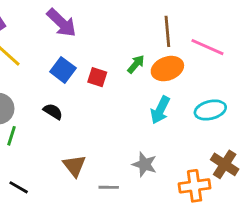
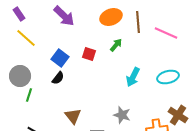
orange ellipse: (167, 69) -> (111, 17), moved
blue square: (63, 70) -> (60, 58), moved
black semicircle: (53, 111) -> (58, 78), turned 96

